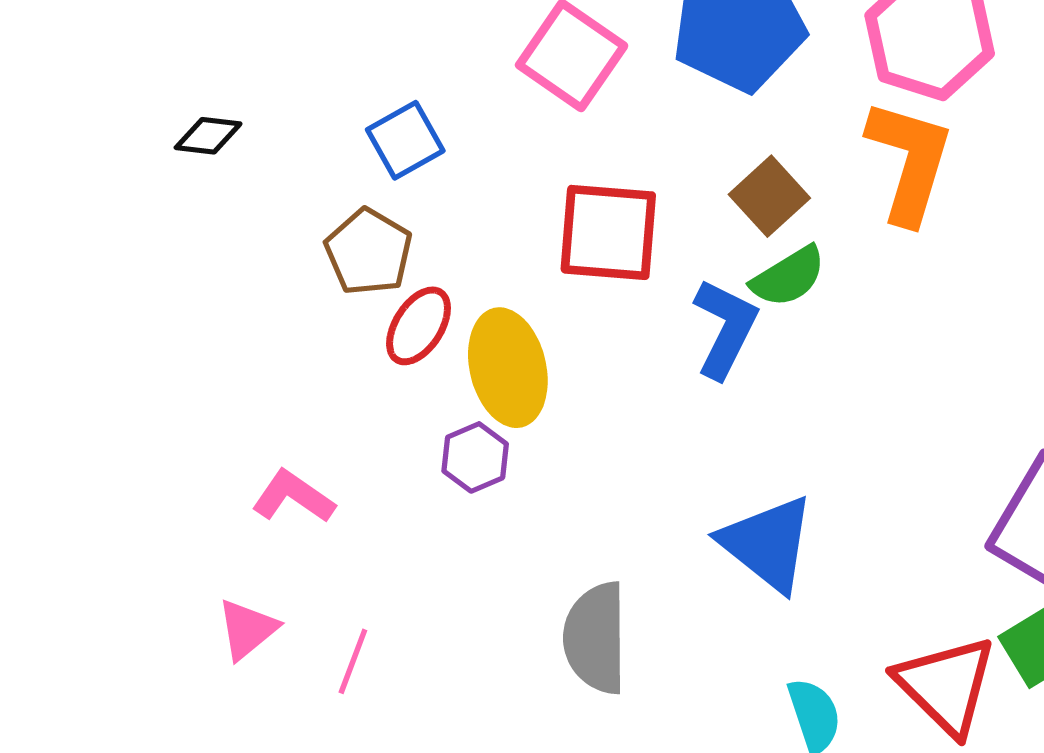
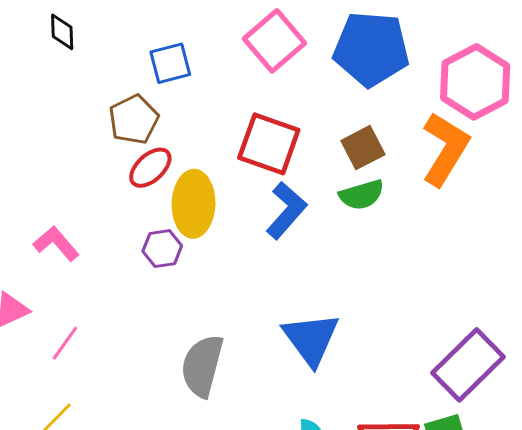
black diamond: (208, 136) -> (62, 32), turned 66
blue L-shape: (725, 328) -> (286, 210), moved

